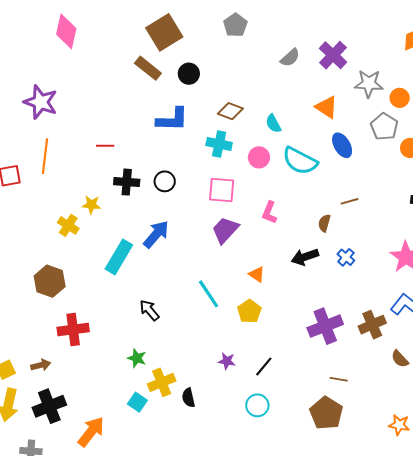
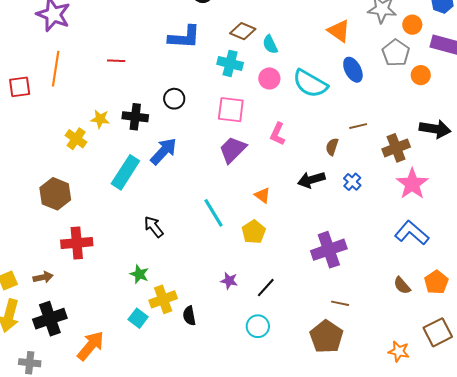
cyan semicircle: (273, 124) -> (270, 44), moved
black cross: (127, 182) -> (135, 117), moved
brown cross: (372, 325) -> (396, 148), moved

